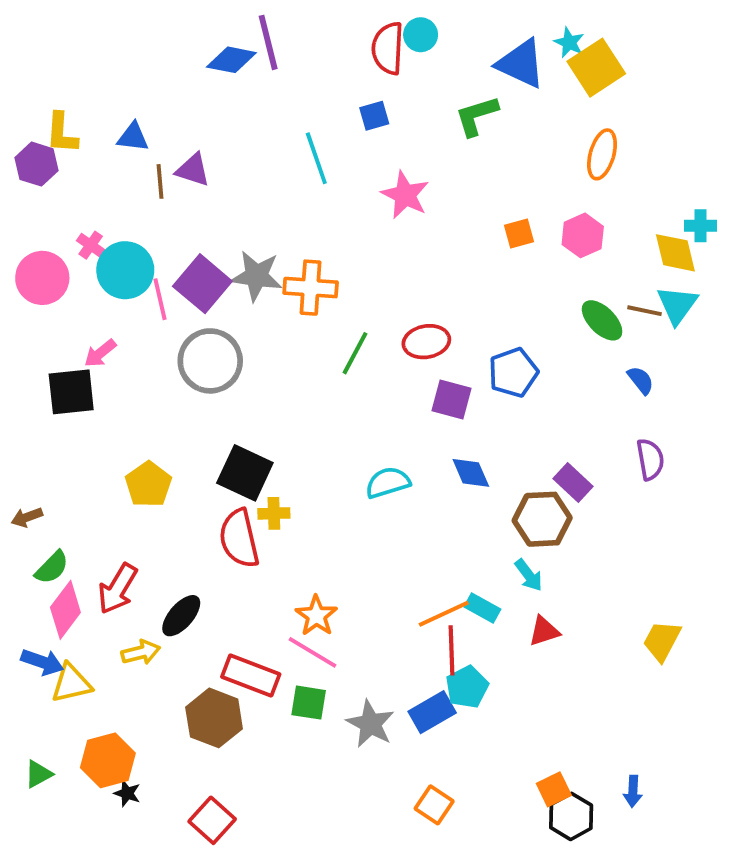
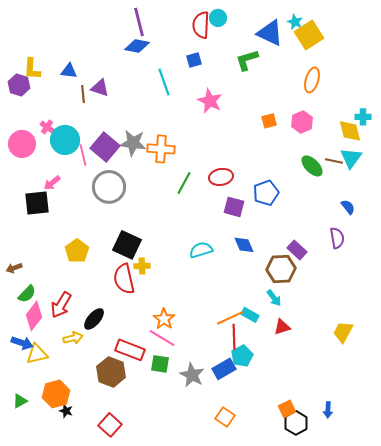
blue diamond: (231, 60) -> (137, 46), moved
blue semicircle: (641, 380) -> (348, 207), moved

